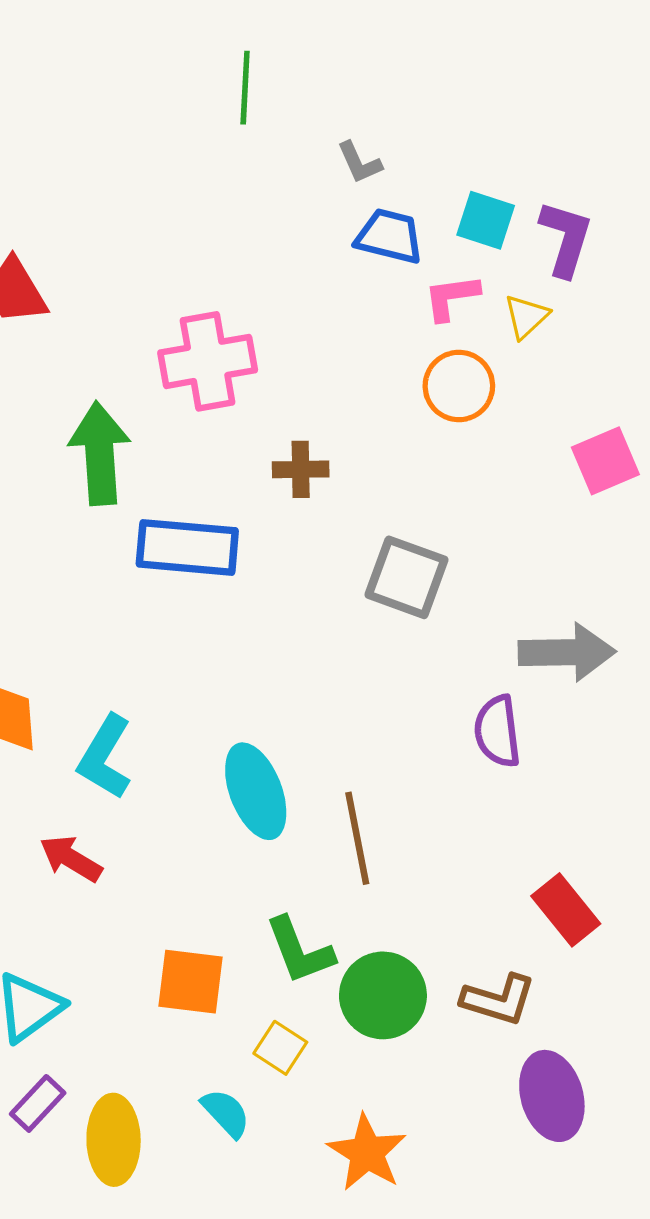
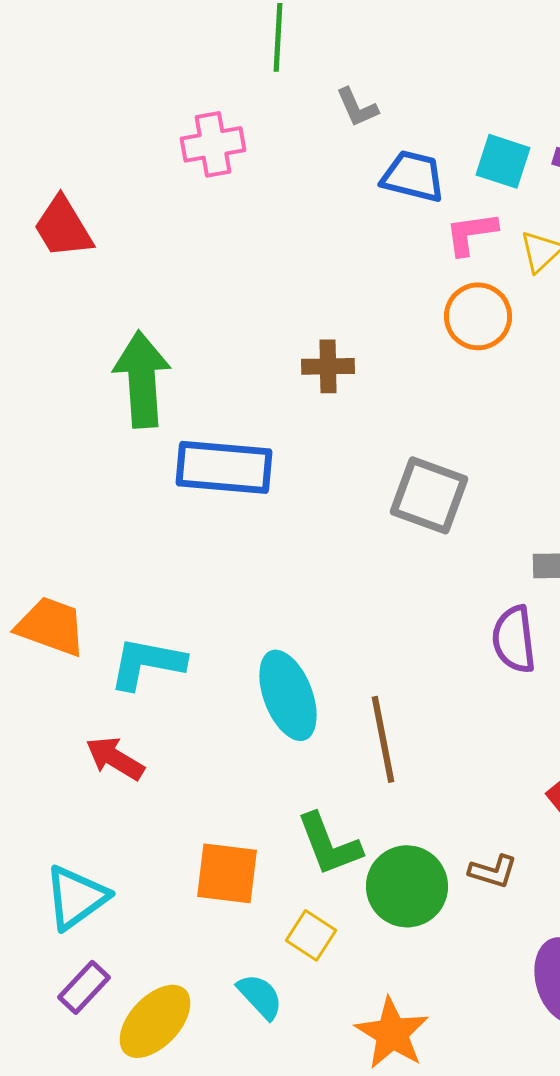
gray L-shape: (359, 163) -> (357, 107), moved
pink cross: (208, 361) -> (213, 144), moved, size x0.7
brown cross: (301, 469) -> (328, 366), moved
cyan L-shape: (105, 757) -> (147, 663), turned 70
brown L-shape: (498, 1000) -> (493, 871), moved, size x0.7
yellow ellipse: (114, 1140) -> (155, 1021), turned 44

